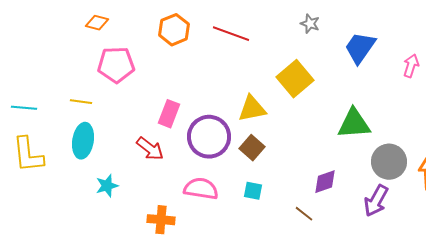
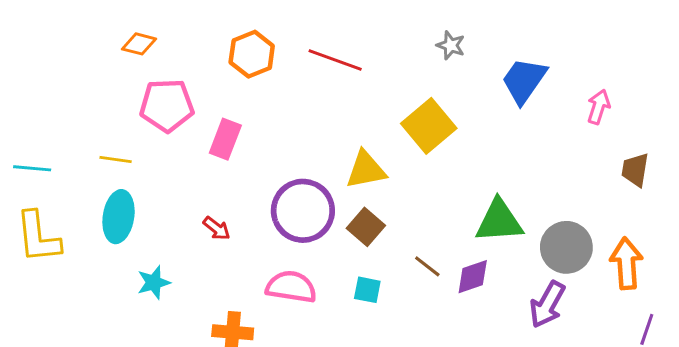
pink rectangle: (169, 114) -> (225, 139), moved
green triangle: (354, 124) -> (499, 221), moved
red arrow: (150, 149) -> (217, 228), size x0.7
brown line: (304, 214) -> (427, 266), moved

